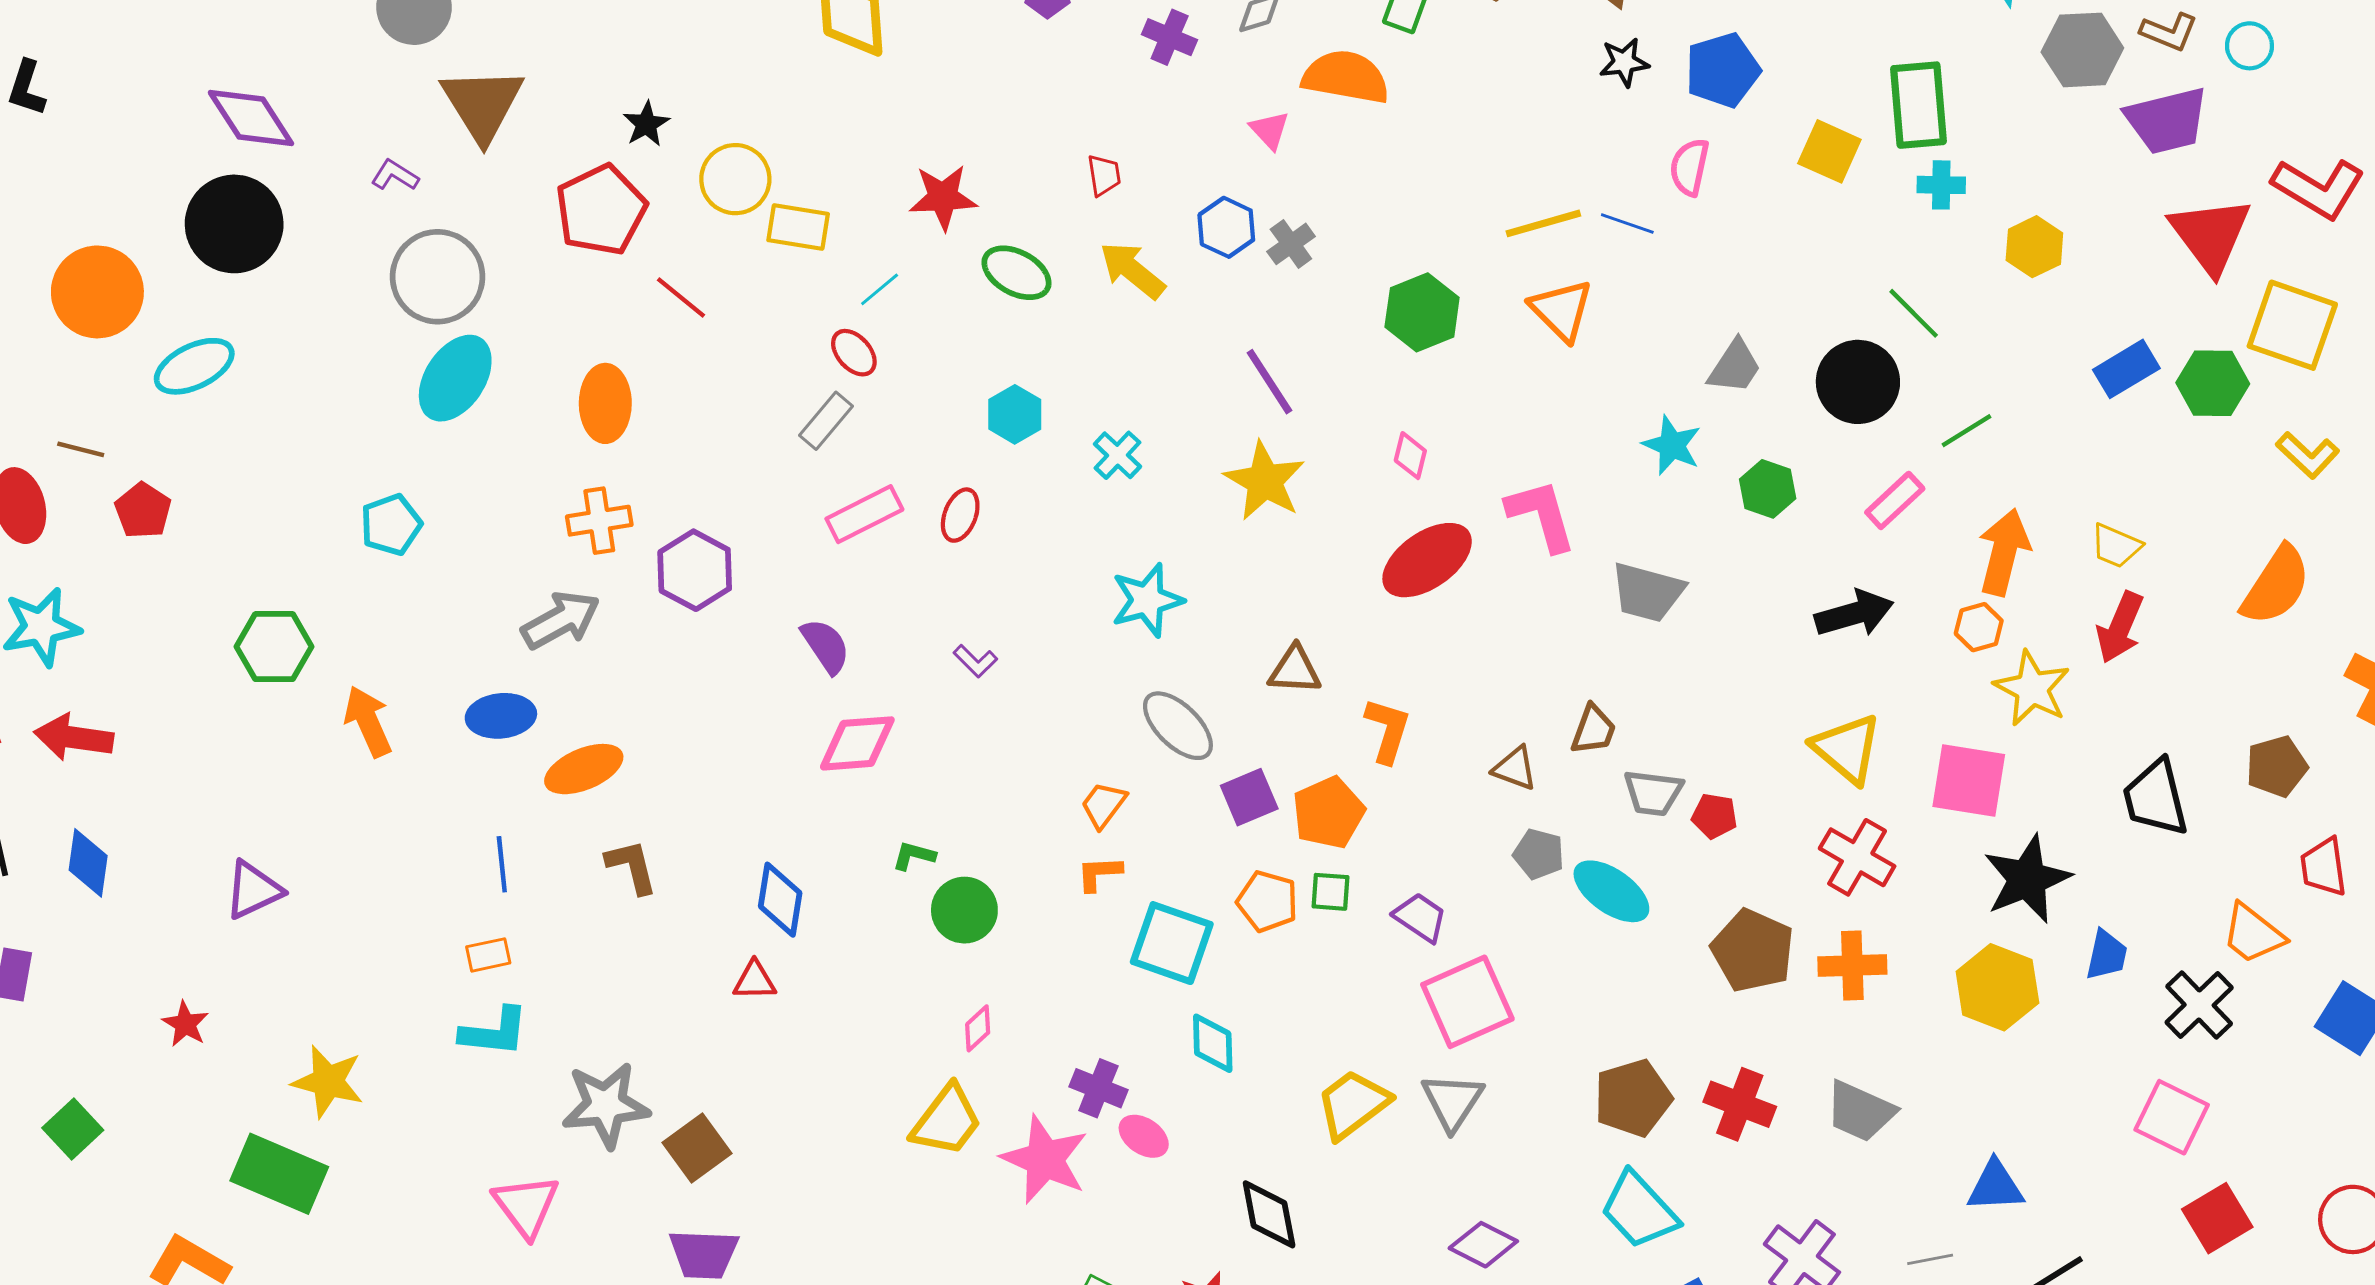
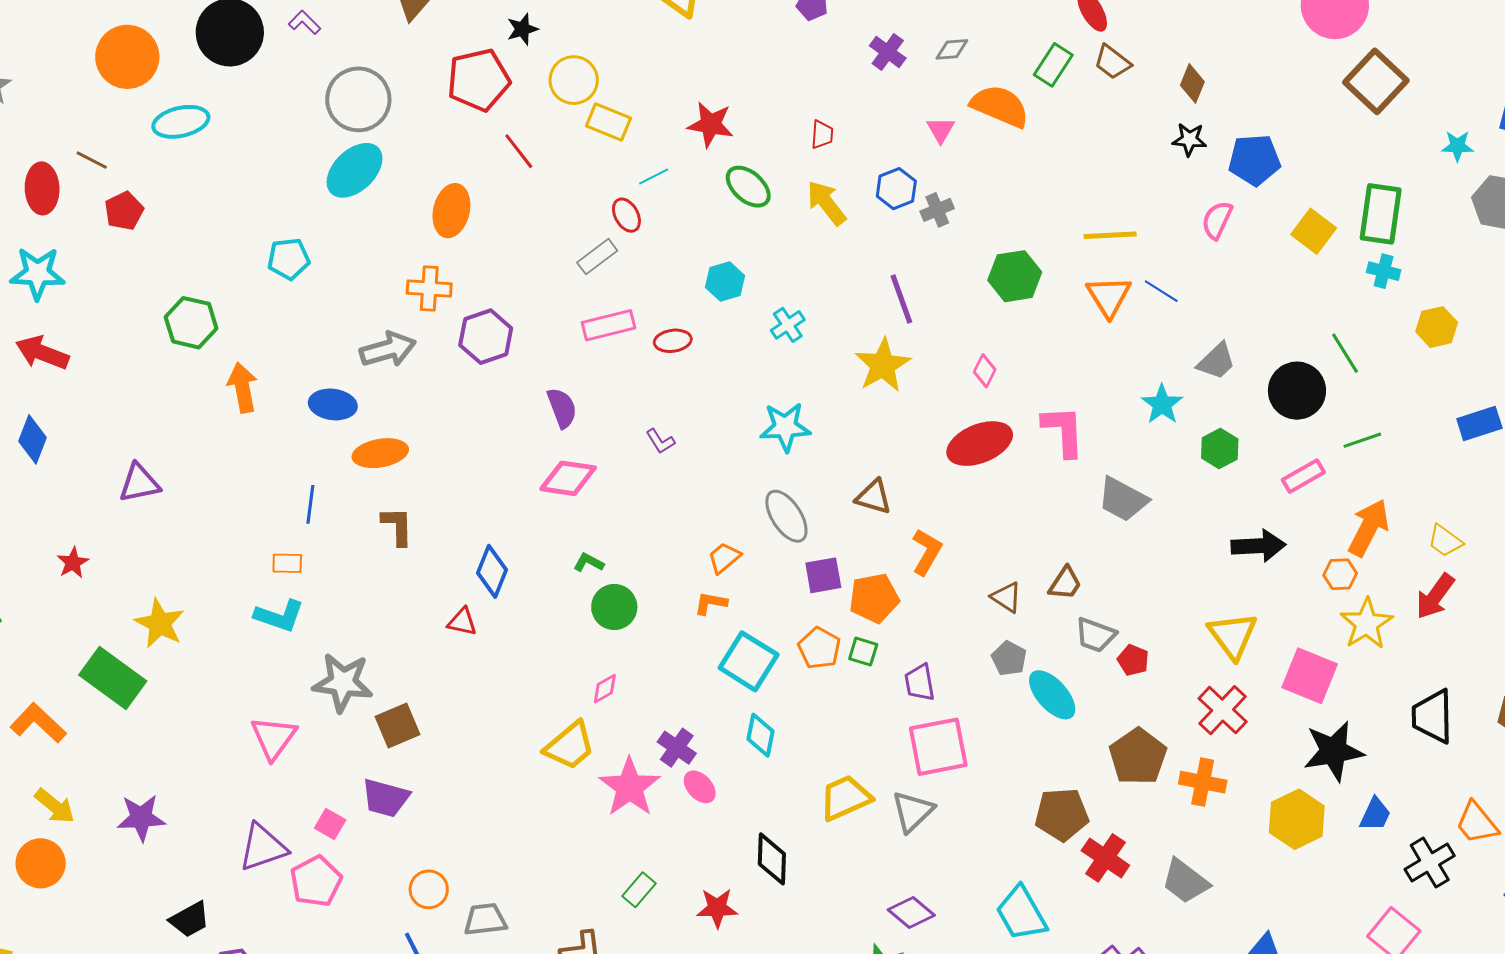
purple L-shape: (395, 175) -> (304, 22), moved
blue line: (1627, 224) -> (1161, 291), moved
red ellipse: (960, 515) -> (673, 341), turned 48
purple trapezoid: (1420, 917) -> (920, 683), turned -147
brown pentagon: (1633, 1098) -> (1062, 814), moved

